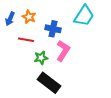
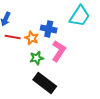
orange star: (29, 17) -> (32, 38), moved
red line: (26, 40) -> (13, 37), moved

